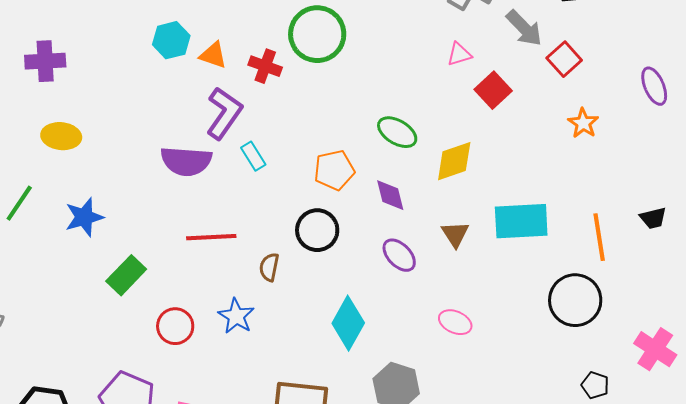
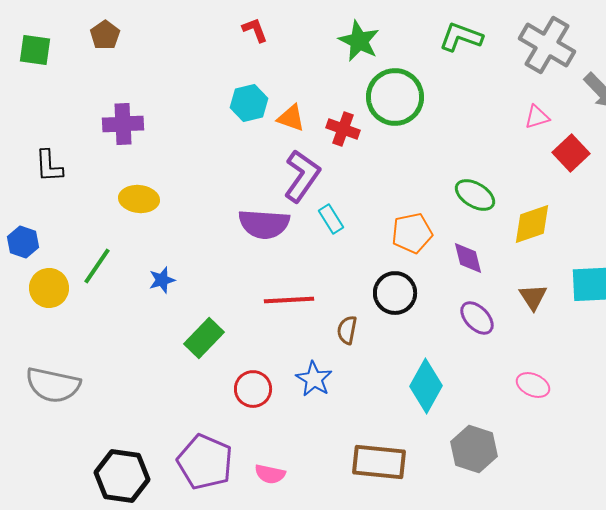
blue star: (84, 217) -> (162, 280), size x0.7

